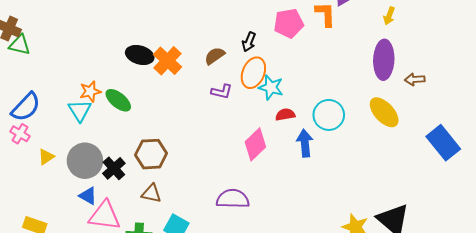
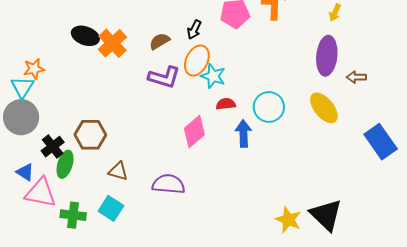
purple L-shape: (222, 92) -> (164, 77), size x1.5
green ellipse: (118, 100) -> (65, 164), moved, turned 64
gray circle: (85, 161) -> (21, 117), moved
brown triangle: (151, 194) -> (118, 171), moved

